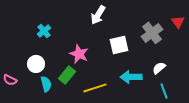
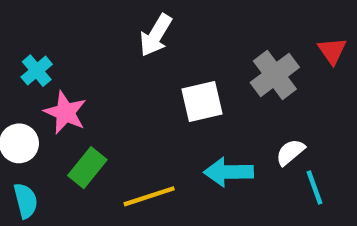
pink star: (79, 54) -> (65, 112), moved
cyan semicircle: (46, 84) -> (26, 201), moved
cyan line: (164, 91) -> (315, 187), moved

